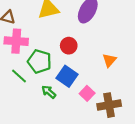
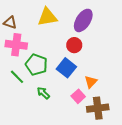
red circle: (69, 46) -> (74, 45), moved
orange triangle: (109, 60) -> (91, 82), moved
blue square: (67, 76) -> (66, 68), moved

